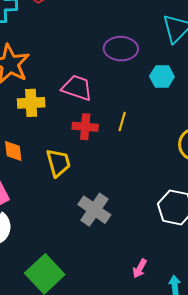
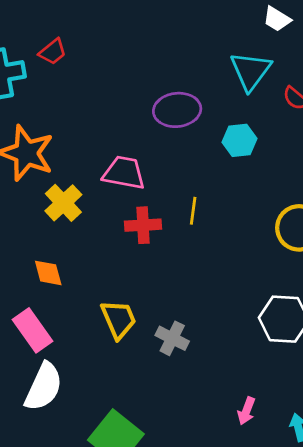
yellow cross: (31, 103) -> (63, 203), turned -32
yellow trapezoid: (58, 163) -> (119, 319), moved
gray cross: (94, 210) -> (172, 338), size x0.7

